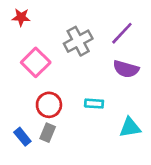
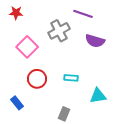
purple line: (122, 33) -> (83, 14), moved, turned 66
purple semicircle: (126, 69) -> (95, 41), moved
gray rectangle: (48, 133) -> (64, 114), moved

